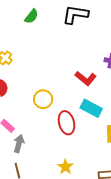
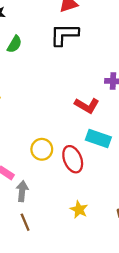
yellow circle: (43, 99) -> (42, 149), moved

